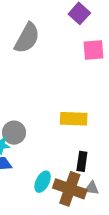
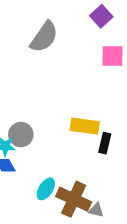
black rectangle: (82, 161) -> (105, 143), moved
gray triangle: (92, 188) -> (96, 210), moved

